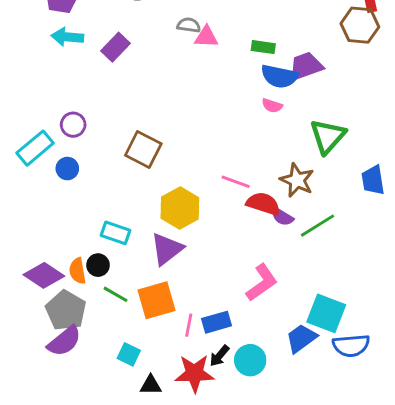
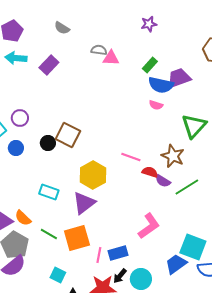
green rectangle: (263, 47) -> (150, 65), turned -56
red semicircle: (263, 204) -> (150, 172), size x0.7
black circle: (98, 265) -> (48, 143), moved
orange semicircle: (78, 271) -> (23, 218), turned -36

